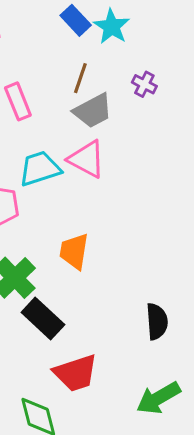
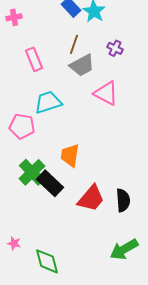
pink triangle: (87, 159) -> (106, 93), moved
black rectangle: (43, 318) -> (50, 183), moved
red trapezoid: (76, 373) -> (91, 198), moved, turned -32

